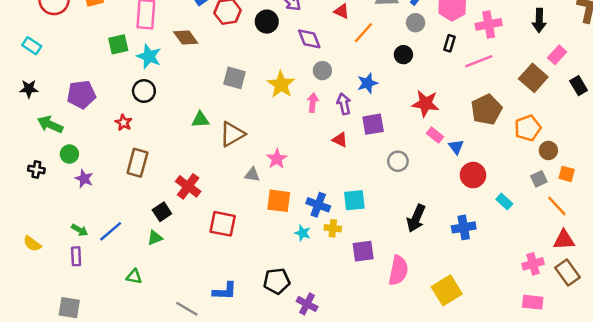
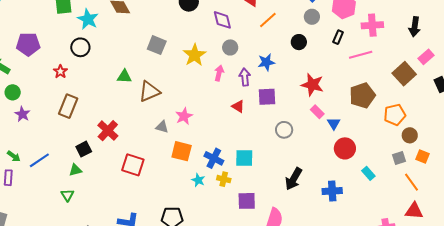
green triangle: (134, 277) -> (67, 195), moved, turned 40

